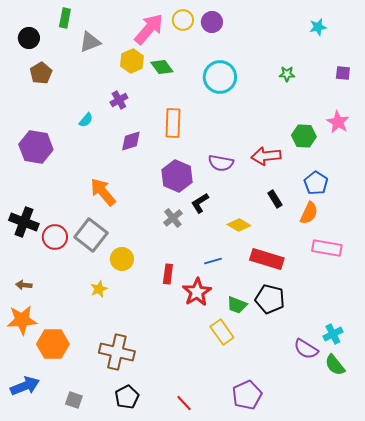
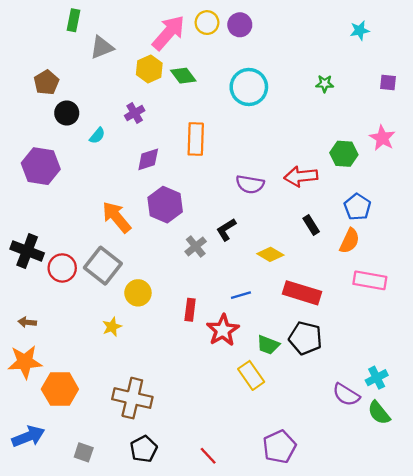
black circle: (29, 38) -> (67, 113), moved
purple hexagon: (177, 176) -> (165, 205), moved

